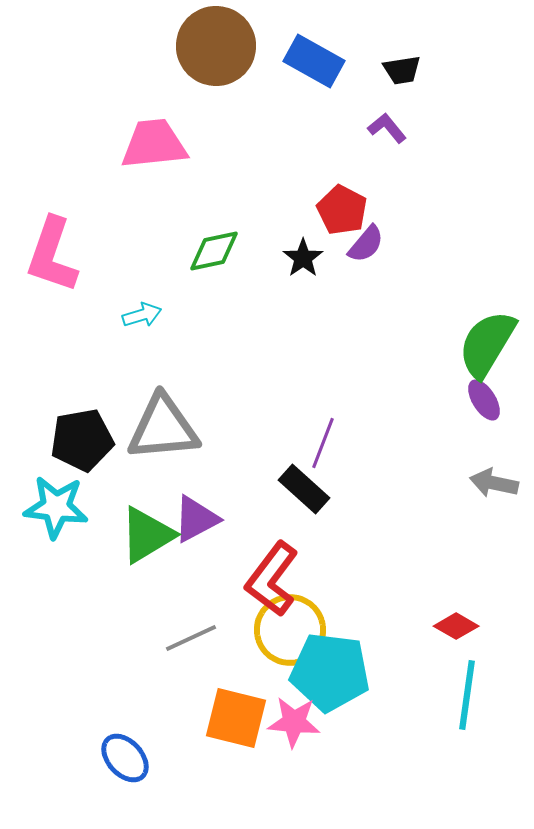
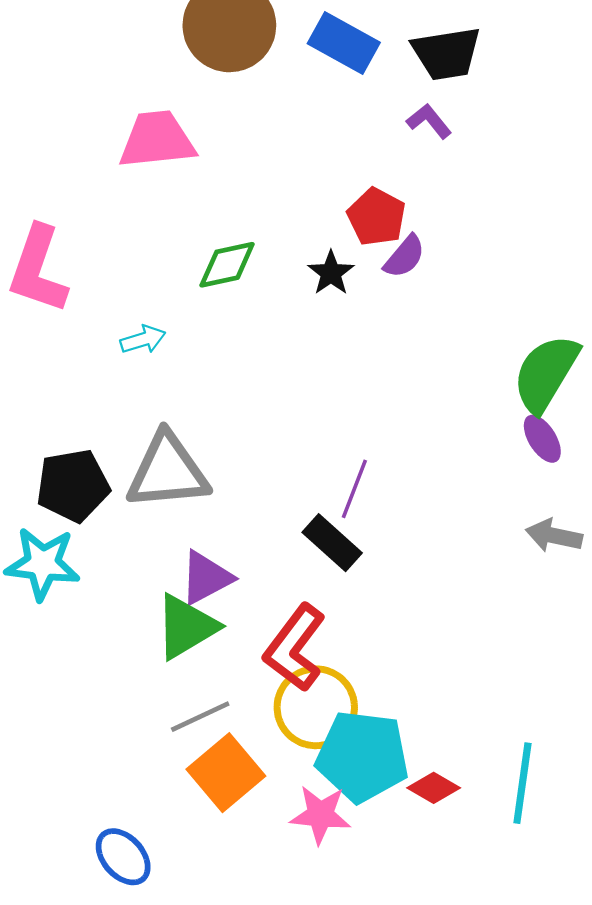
black trapezoid: (402, 70) -> (447, 53), size x1.6
green triangle: (147, 535) -> (186, 627), moved
red diamond: (456, 626) -> (434, 788), moved
orange square: (236, 718) -> (226, 773), moved, turned 36

